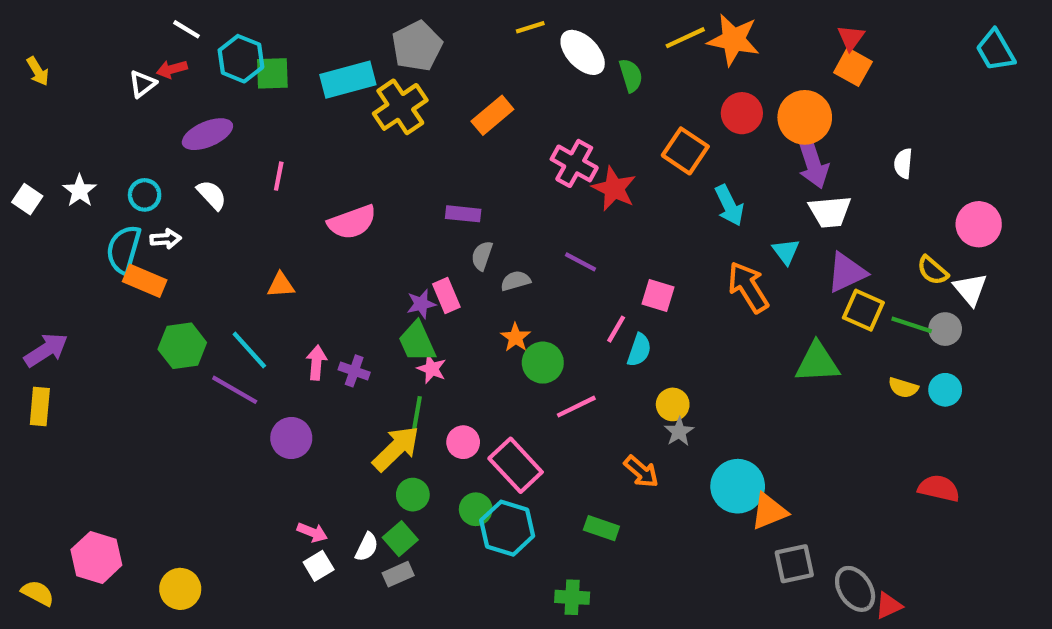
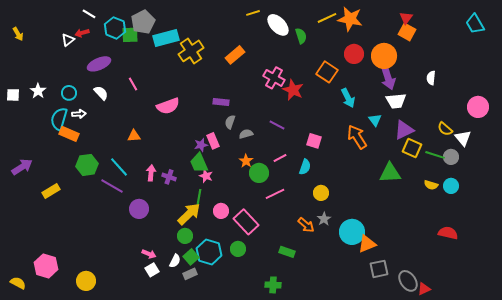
gray pentagon: (417, 46) -> (143, 22), moved
pink line: (279, 176) -> (133, 84), turned -40
white square: (27, 199) -> (13, 95), turned -32
pink circle: (979, 224) -> (478, 107), moved
pink line: (616, 329) -> (280, 158), moved, turned 32
yellow rectangle: (40, 407) -> (51, 191), moved, turned 54
gray star: (679, 432) -> (324, 219), moved
green circle: (413, 495) -> (185, 236), moved
green circle: (476, 509) -> (238, 249), moved
cyan hexagon: (507, 528) -> (209, 252), moved

